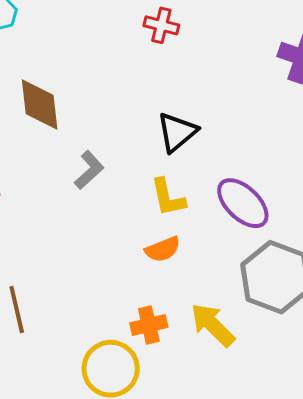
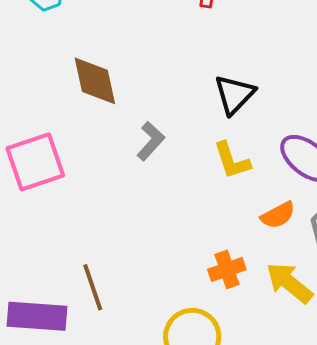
orange semicircle: (163, 249) -> (278, 215), moved
orange cross: (149, 325) -> (227, 269), moved

